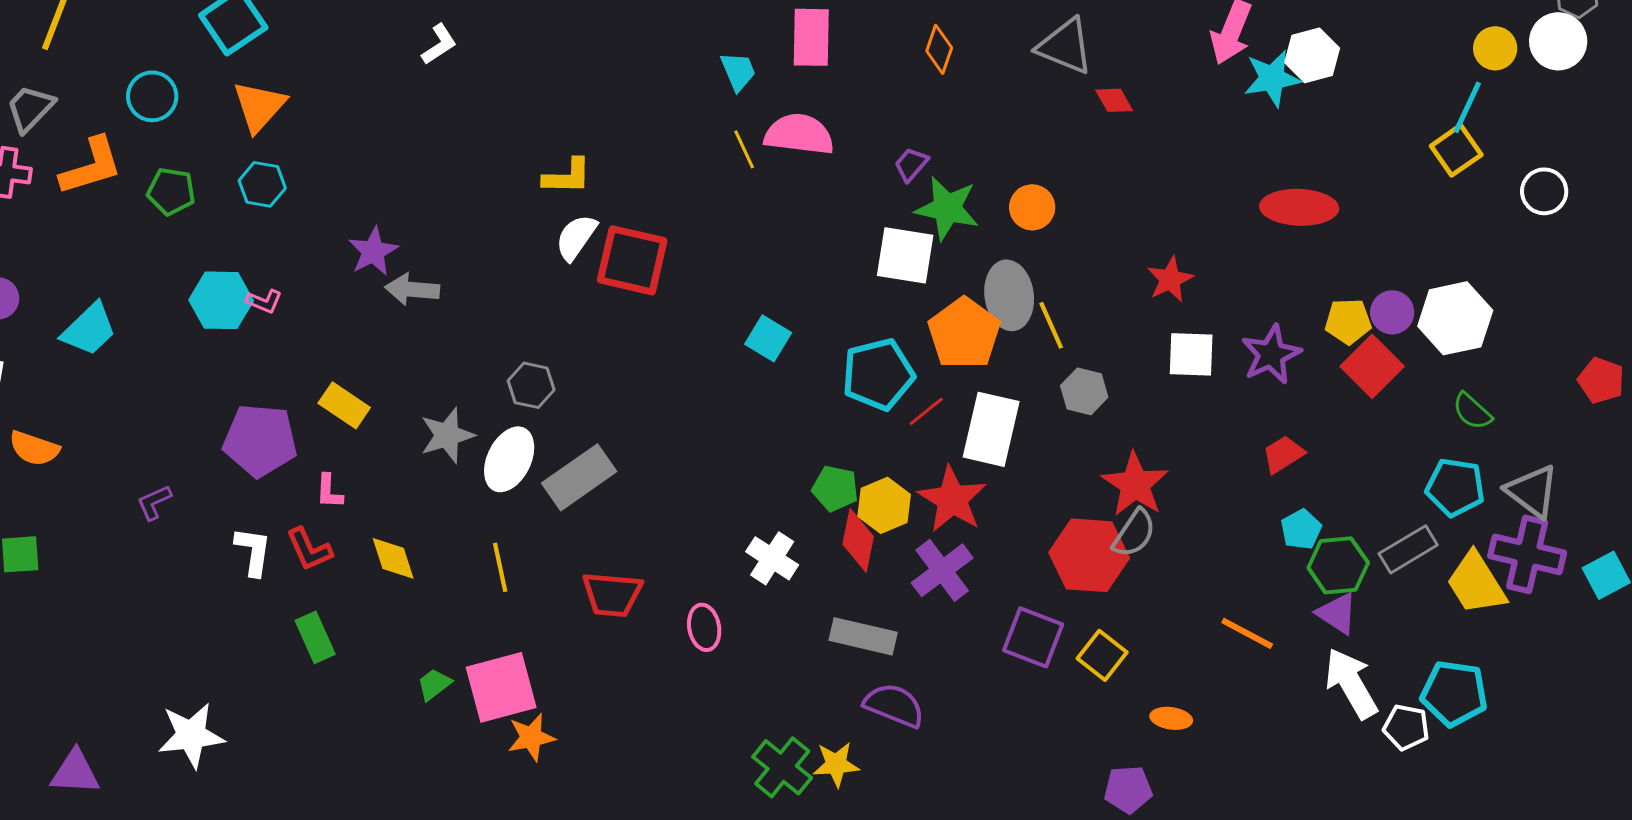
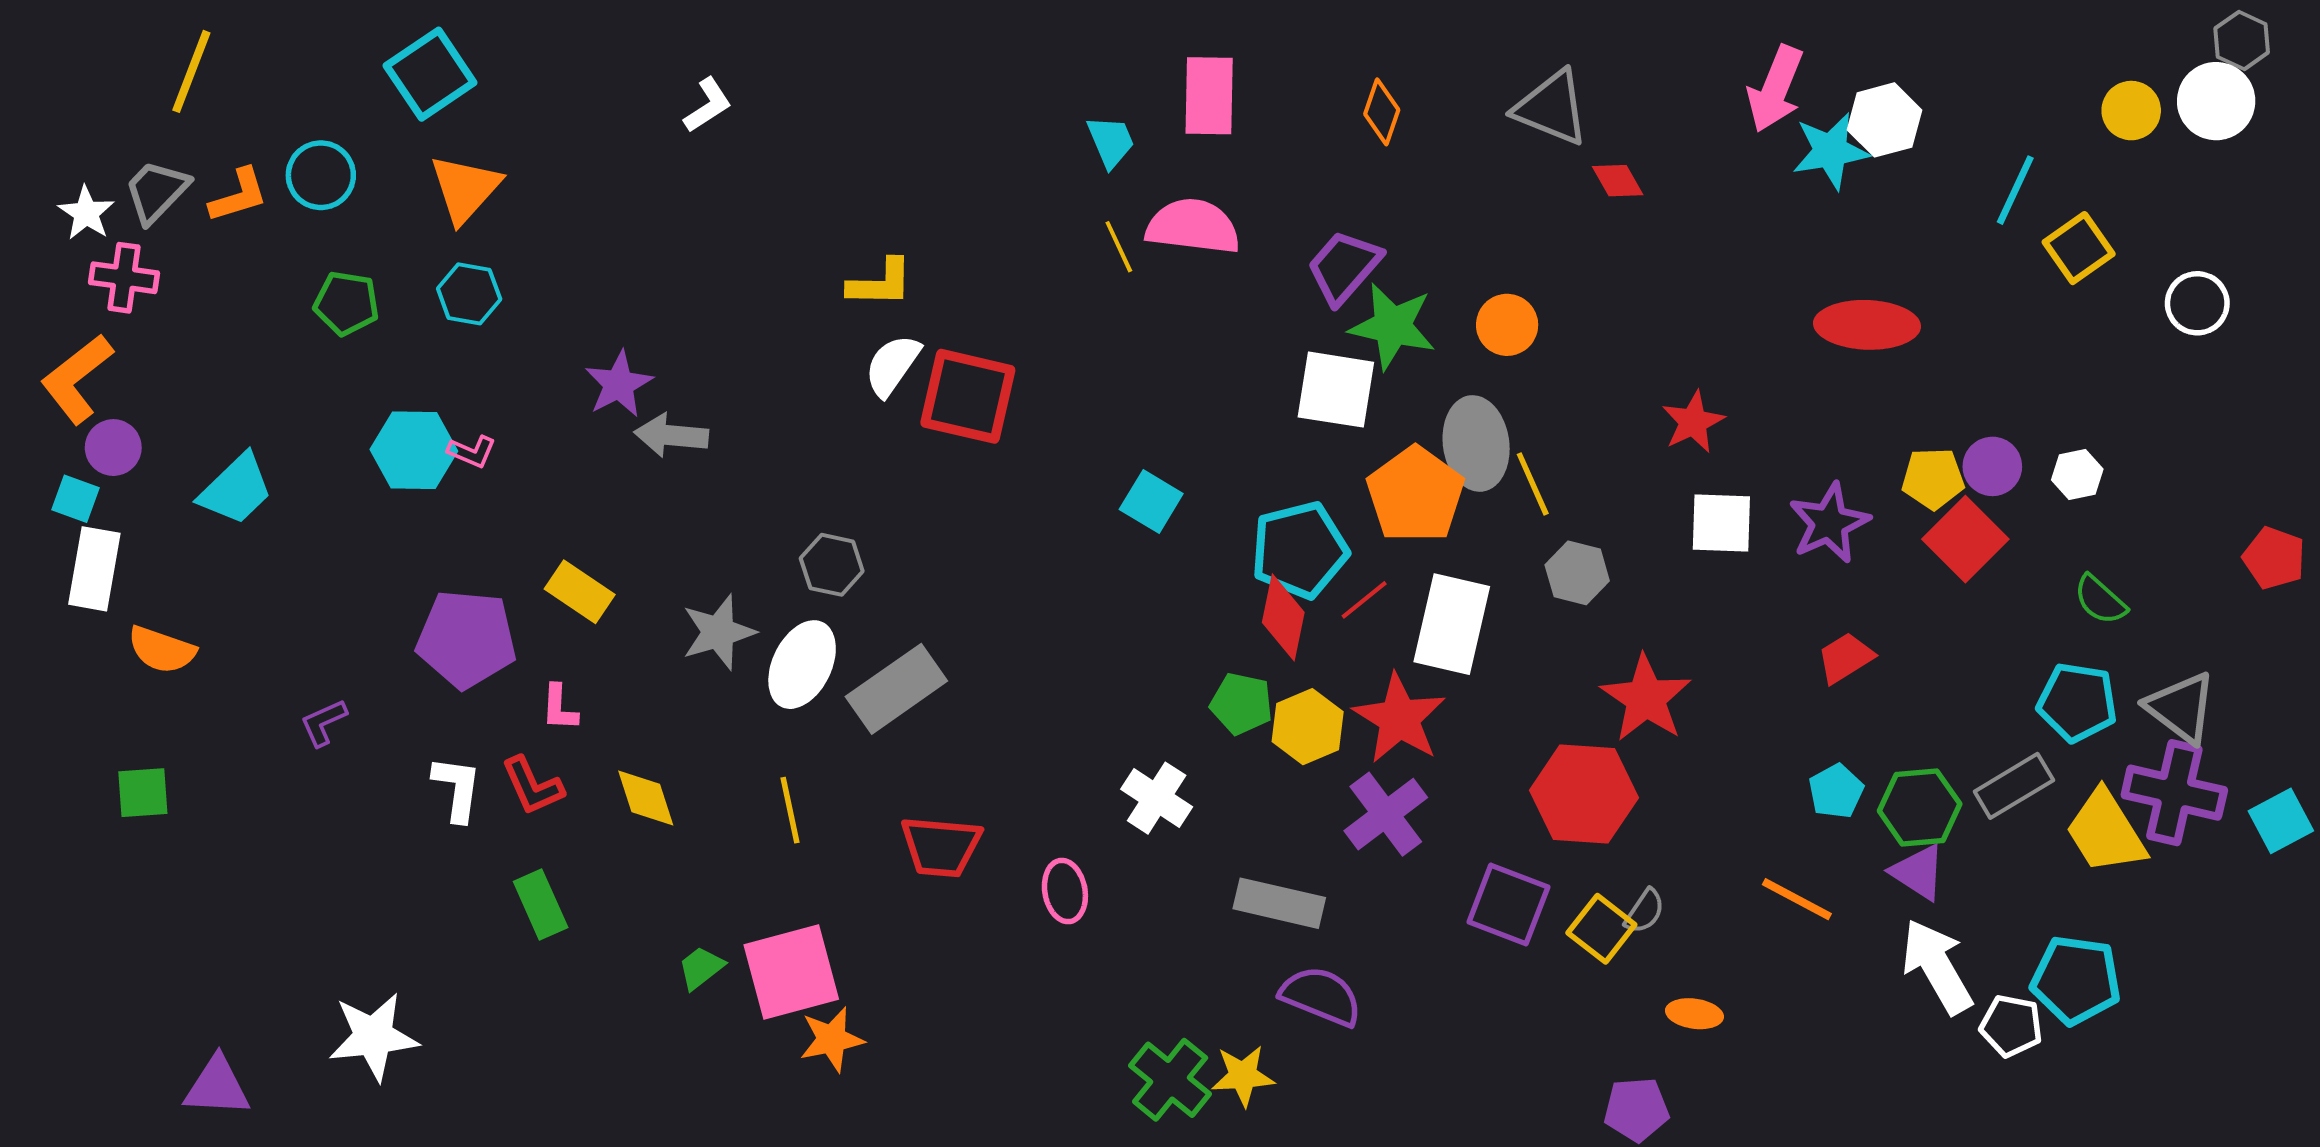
cyan line: (1467, 107) -> (2015, 190), moved
purple trapezoid: (911, 164) -> (1344, 267), size x1.6
orange L-shape: (91, 166) -> (239, 195), moved, size x0.7
white hexagon: (1455, 318) -> (2077, 474), size x0.5
cyan pentagon: (1301, 529) -> (1836, 791), moved
gray semicircle: (1134, 533) -> (1645, 911), moved, size x0.7
red diamond: (858, 540) -> (1283, 617), moved

